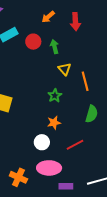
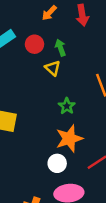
yellow triangle: (65, 69) -> (53, 68), moved
orange star: (54, 123) -> (69, 138), size x1.6

